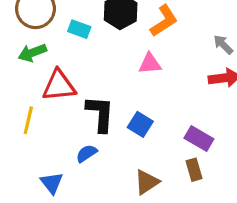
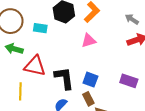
green arrow: (32, 53) -> (14, 49), turned 48
red triangle: (59, 86) -> (35, 66), turned 30
brown rectangle: (194, 170) -> (88, 99), moved

